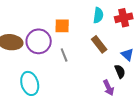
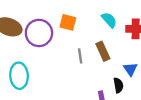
cyan semicircle: (98, 15) -> (109, 20), turned -63
gray line: (64, 55) -> (80, 56), moved

